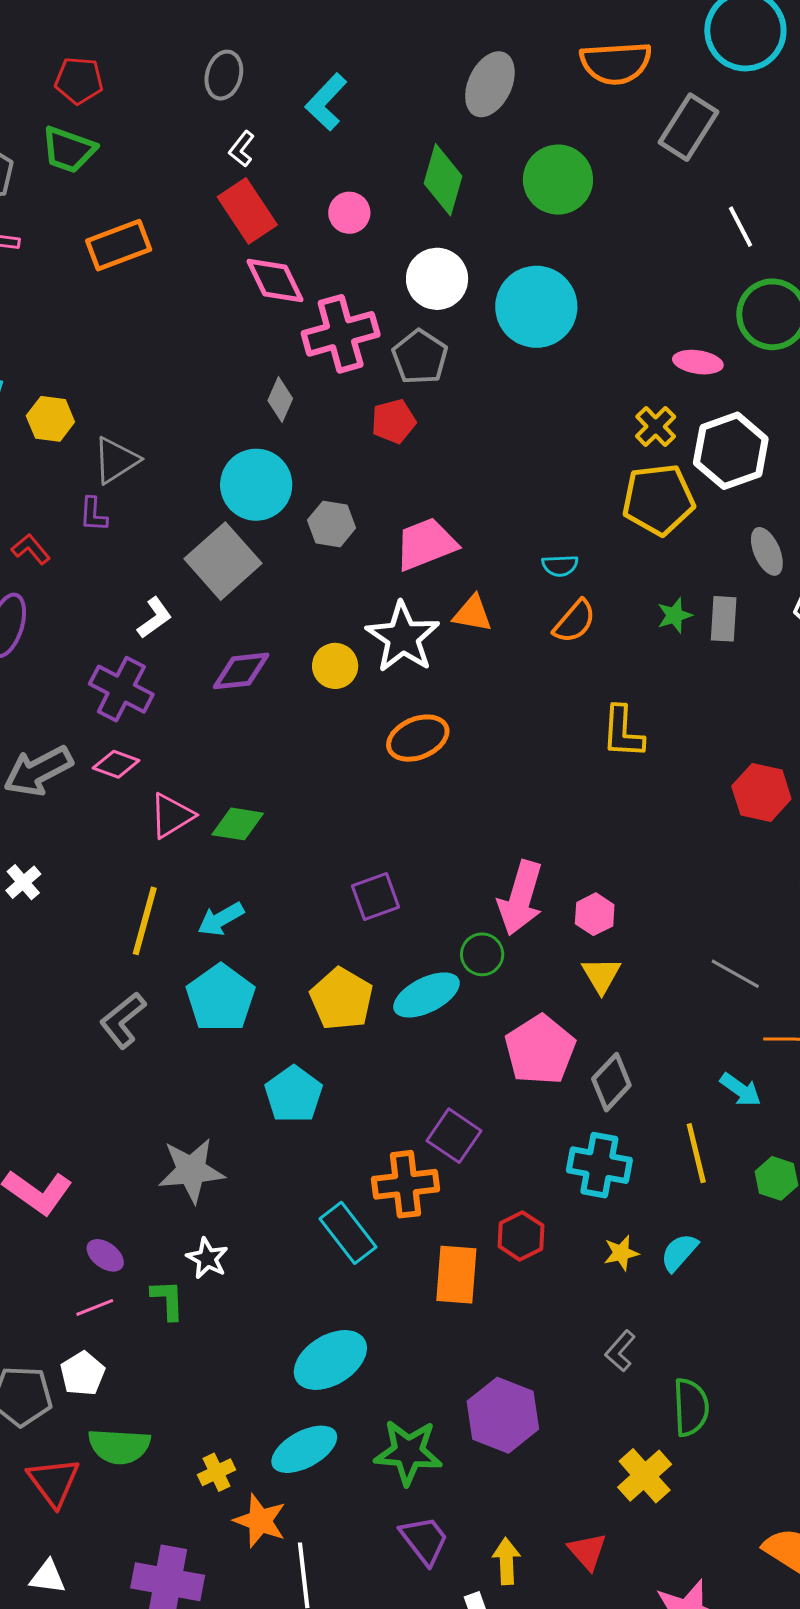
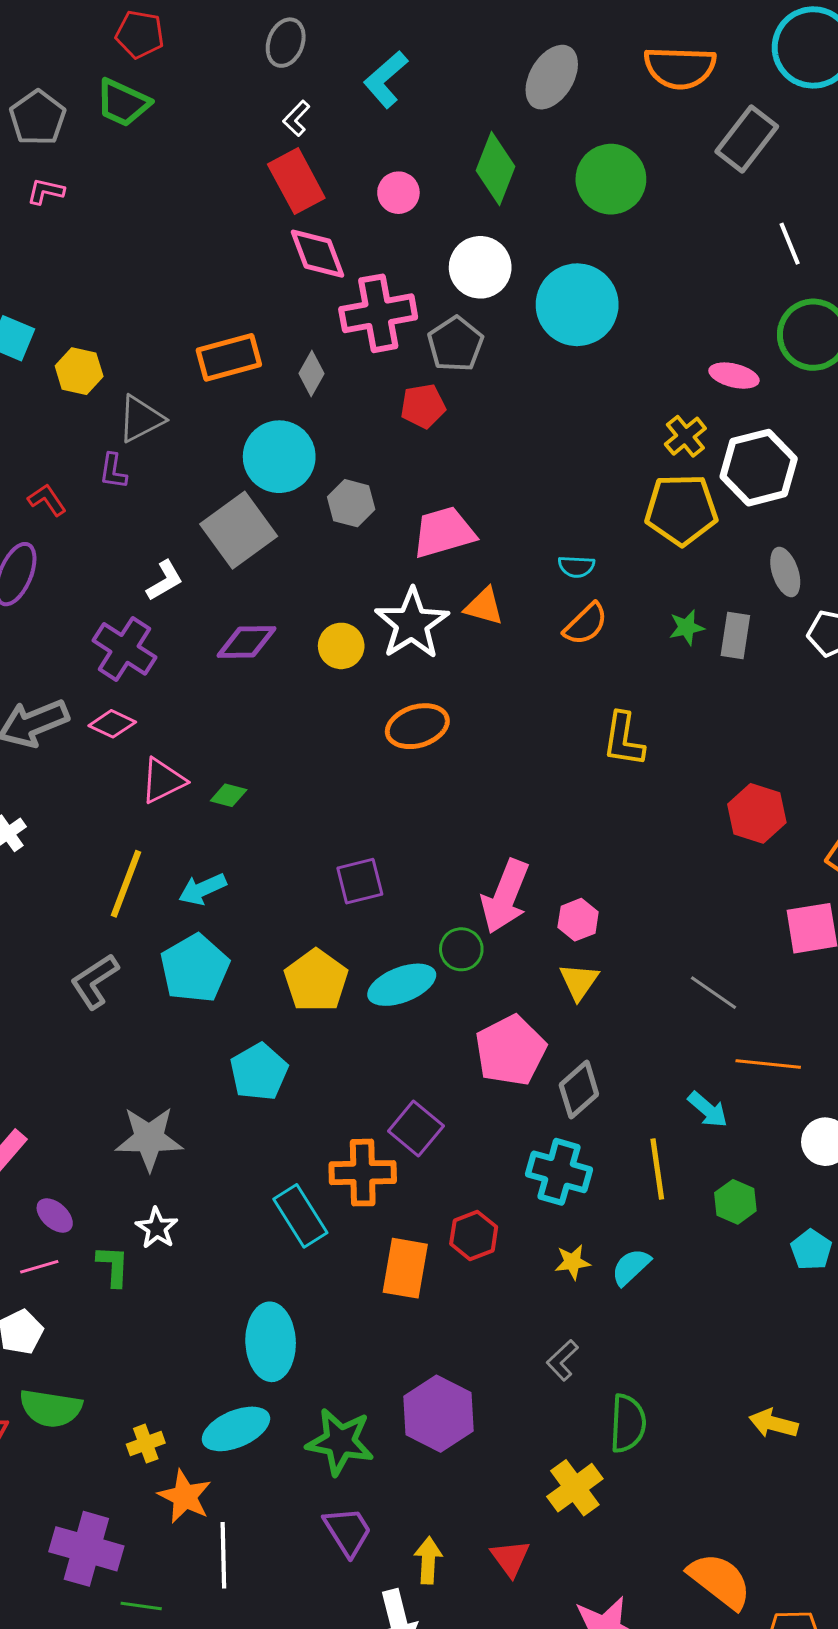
orange rectangle: (119, 245) -> (229, 357), moved
green diamond: (238, 824) -> (229, 795), size x0.7
cyan ellipse: (330, 1360) -> (271, 1342), turned -66

